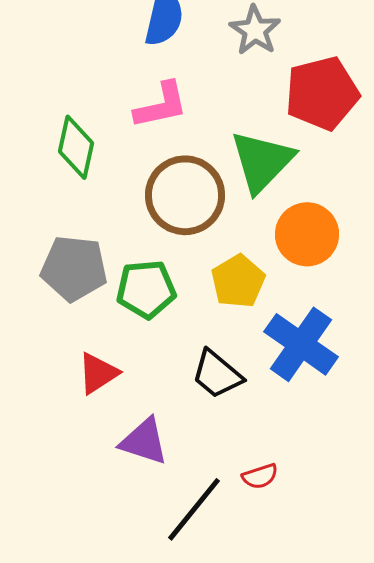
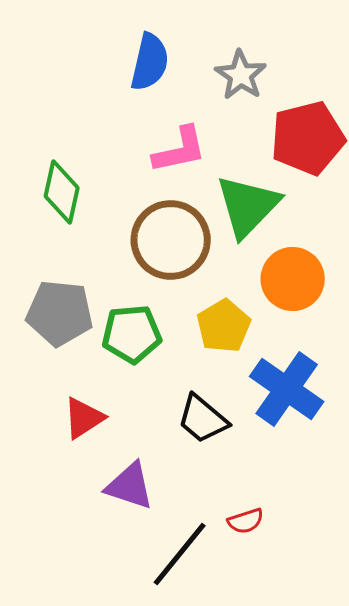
pink L-shape: (161, 105) -> (180, 150), moved

